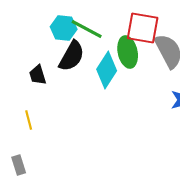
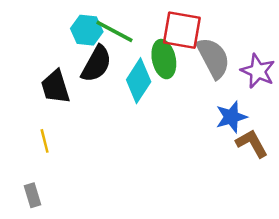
black trapezoid: (38, 75) -> (55, 87), size x1.4

